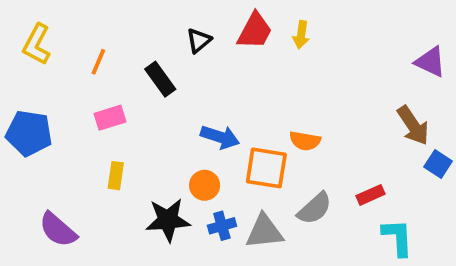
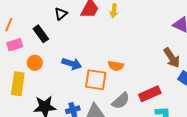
pink rectangle: (110, 118) -> (15, 45), moved
yellow rectangle: (116, 176) -> (18, 84), size x1.6
orange circle: (205, 185) -> (35, 63), moved
red rectangle: (371, 195) -> (150, 94), size x1.5

